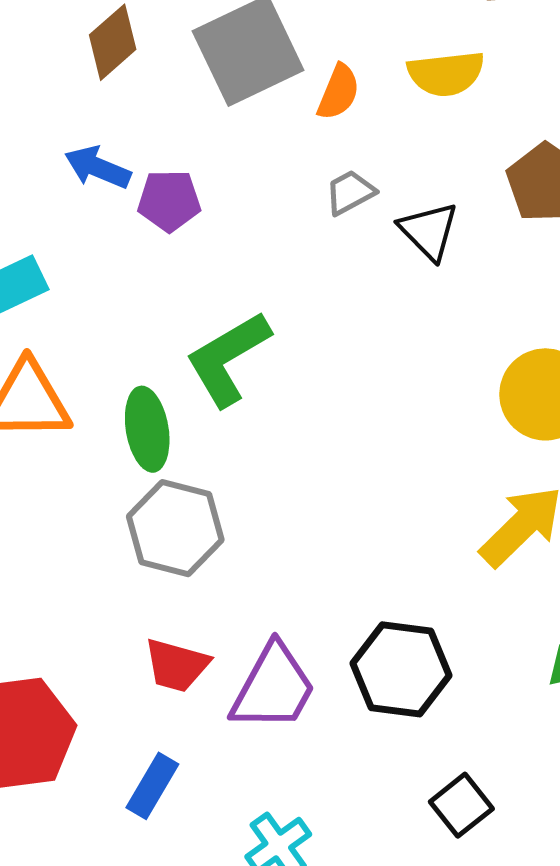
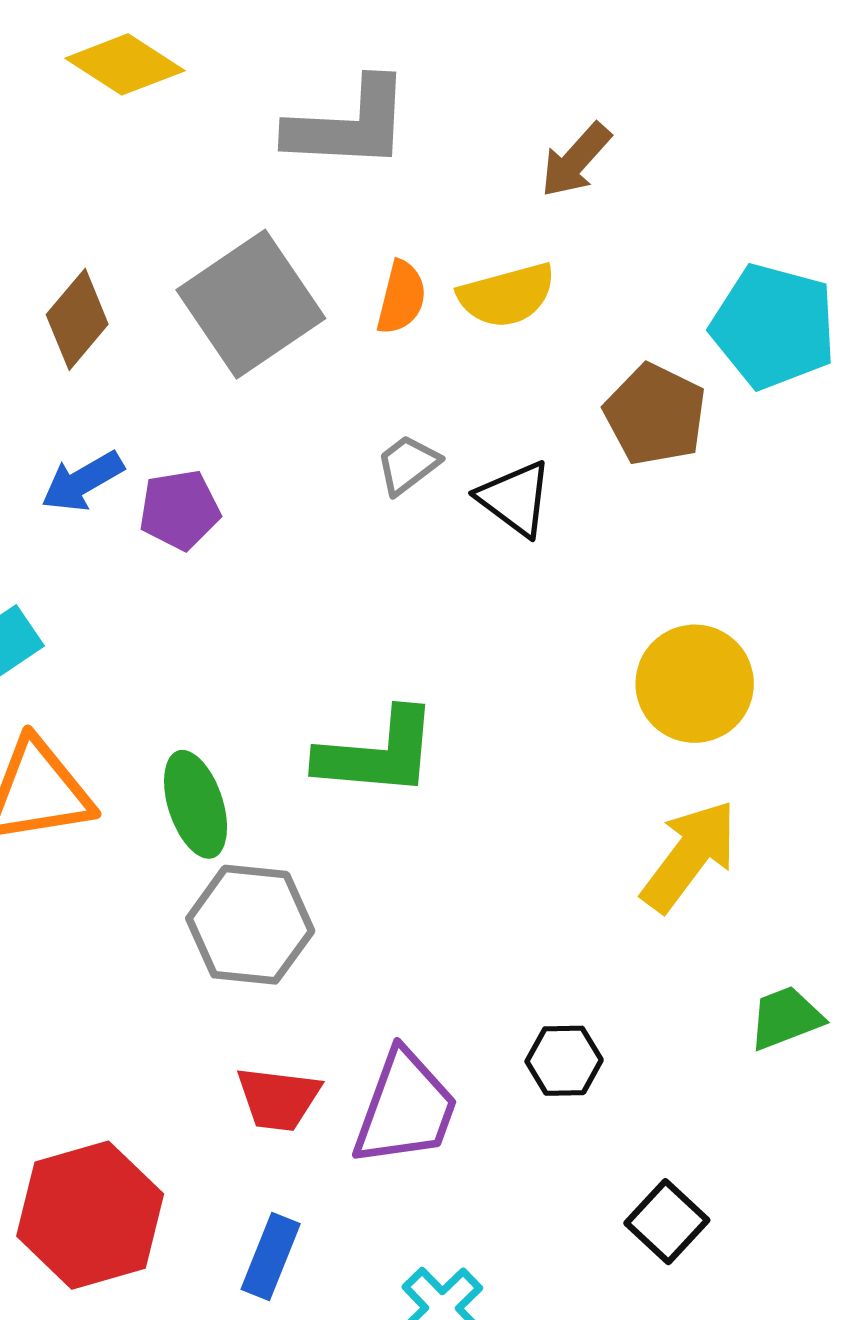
orange semicircle: (338, 92) -> (401, 297), moved
blue arrow: (98, 167) -> (82, 481), turned -44
green L-shape: (228, 359) -> (377, 753), moved, turned -136
black hexagon: (401, 669) -> (564, 1061), size x0.6

